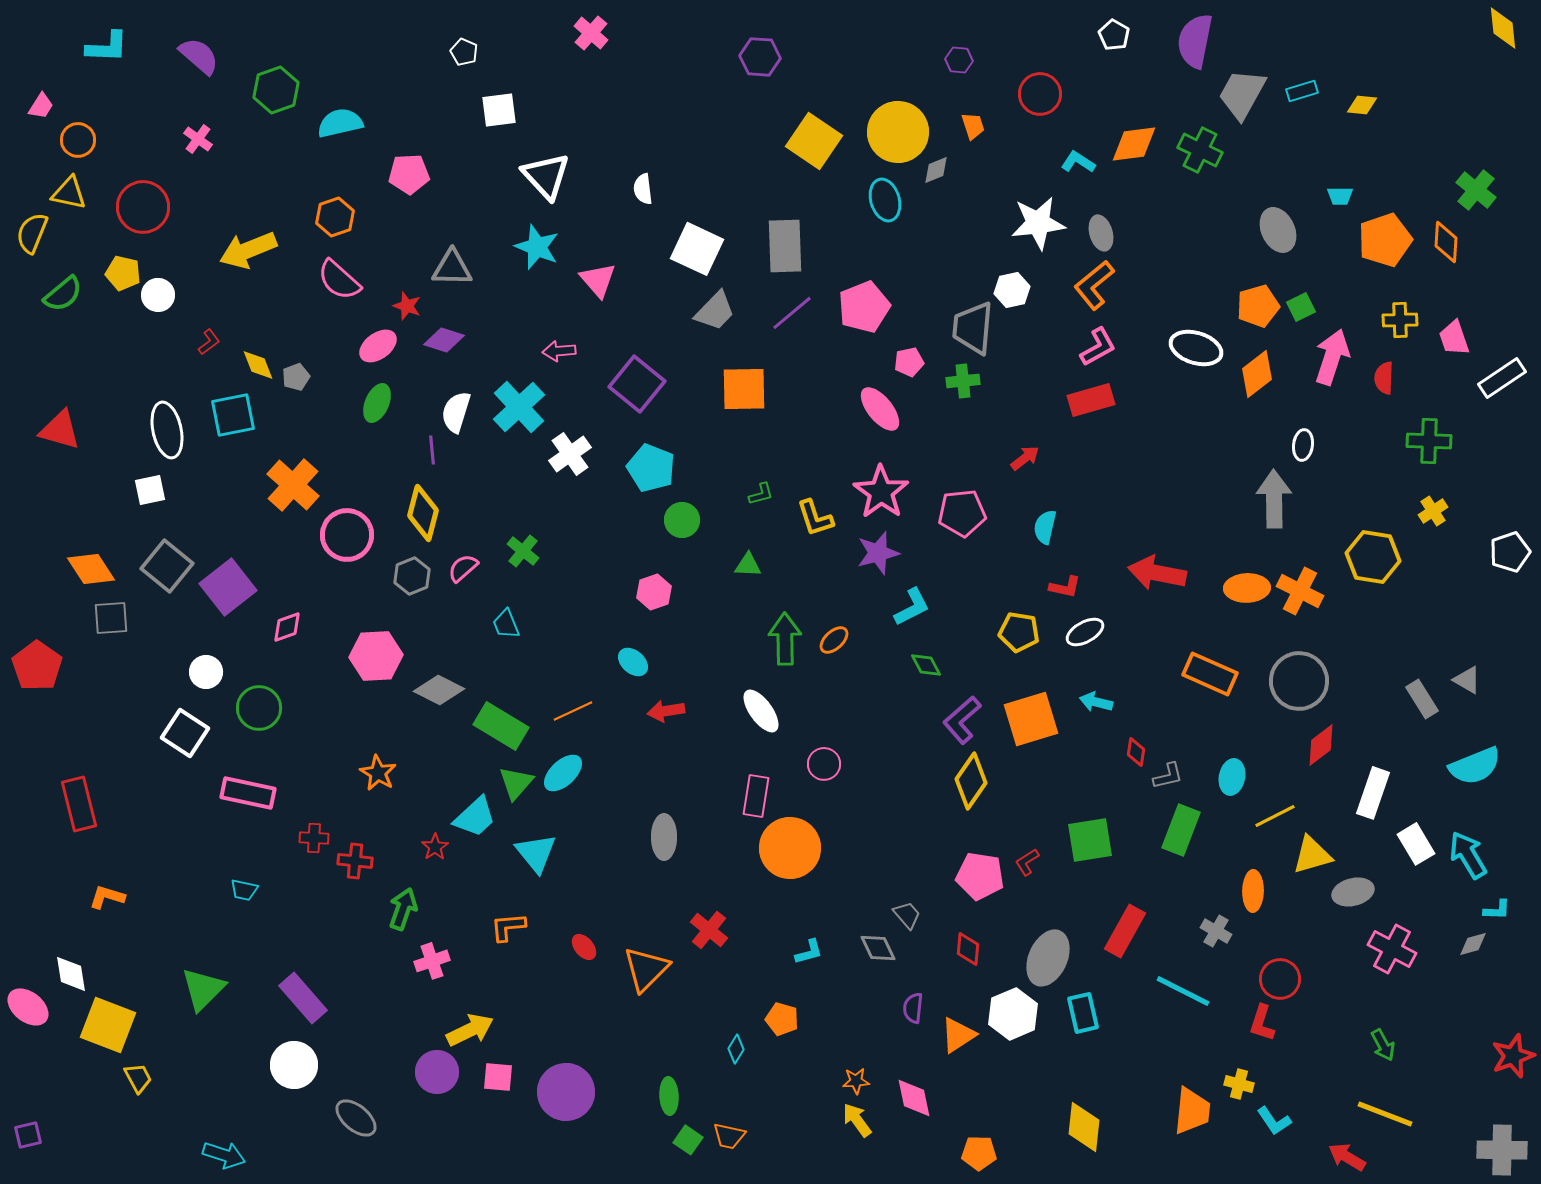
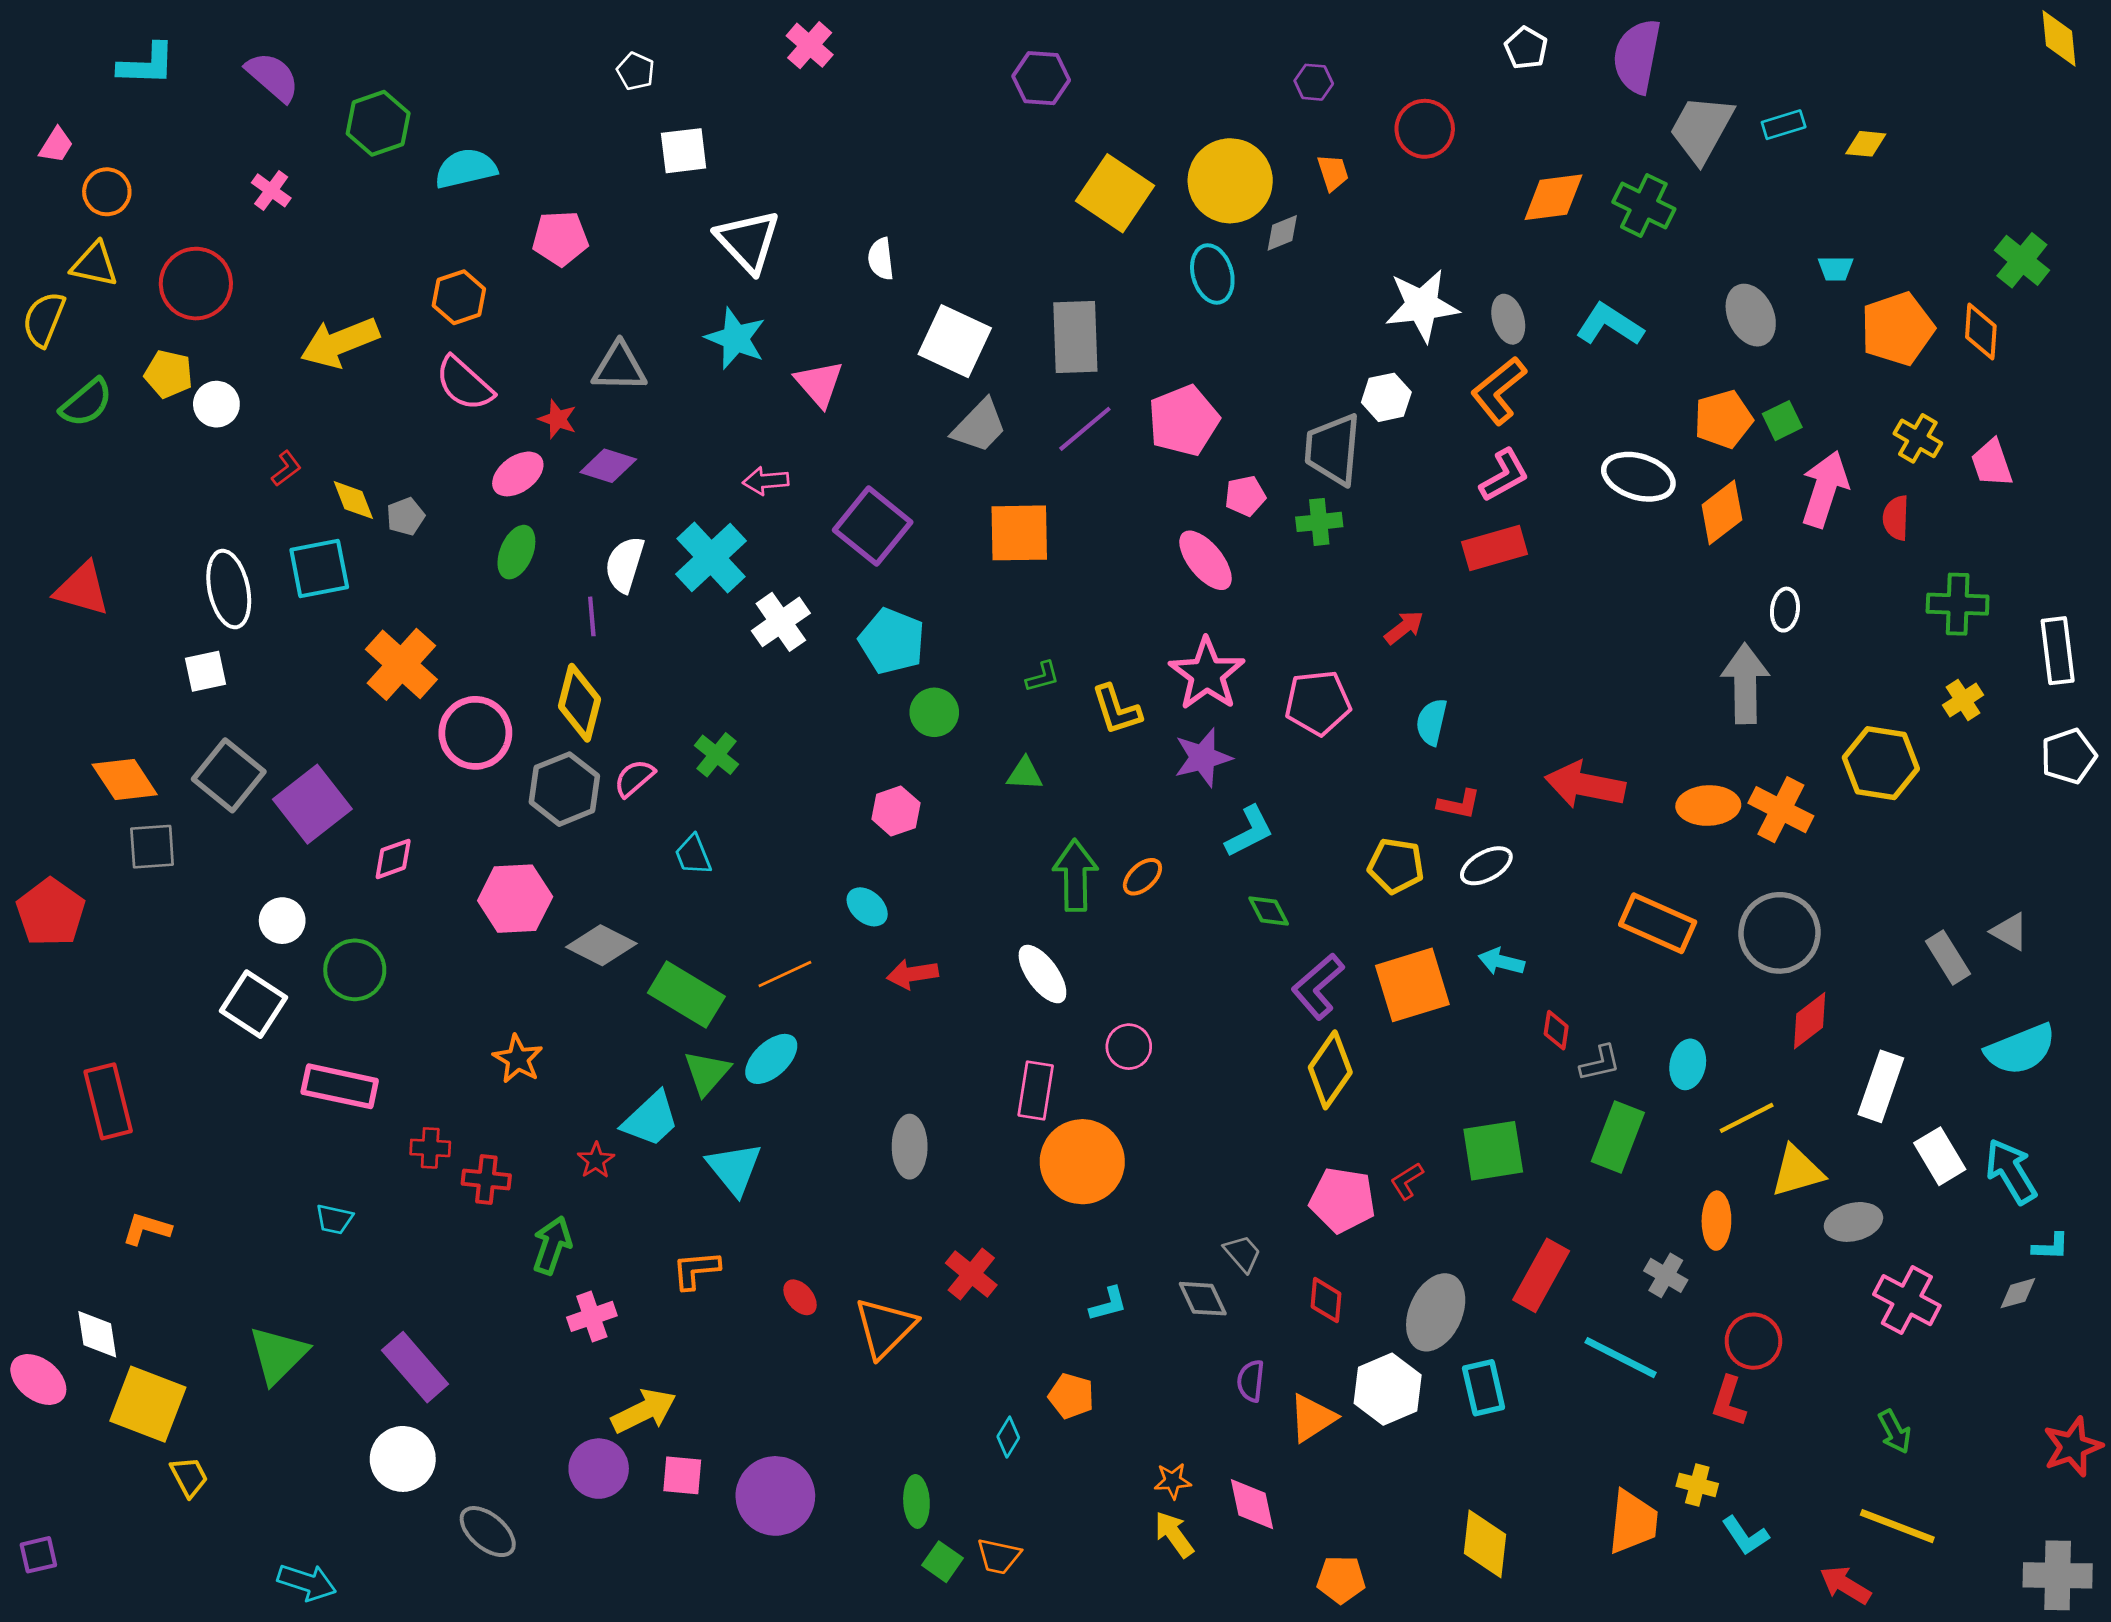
cyan L-shape: (1078, 162) -> (1610, 325), moved, size x1.4
yellow cross: (1400, 320) -> (1918, 438), turned 32
white rectangle: (1502, 378) -> (2058, 651), moved, turned -63
gray hexagon: (412, 576) -> (564, 789), size x1.4

